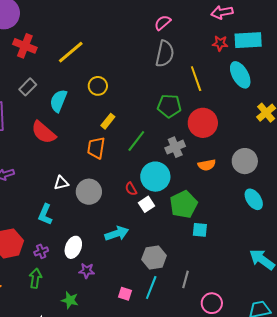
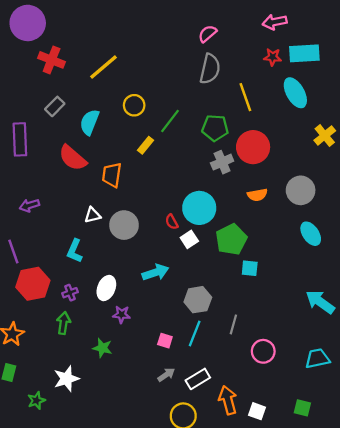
green line: (136, 141) -> (170, 121), moved
gray cross: (175, 147) -> (222, 162), moved
orange trapezoid: (96, 148) -> (112, 175), moved

